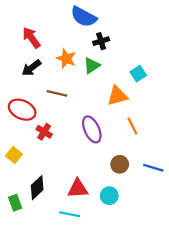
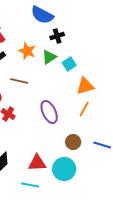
cyan square: (138, 74) -> (69, 64), moved
orange triangle: (117, 96) -> (85, 86), moved
orange line: (132, 126) -> (84, 109), turned 56
cyan circle: (109, 196) -> (64, 169), size x1.5

